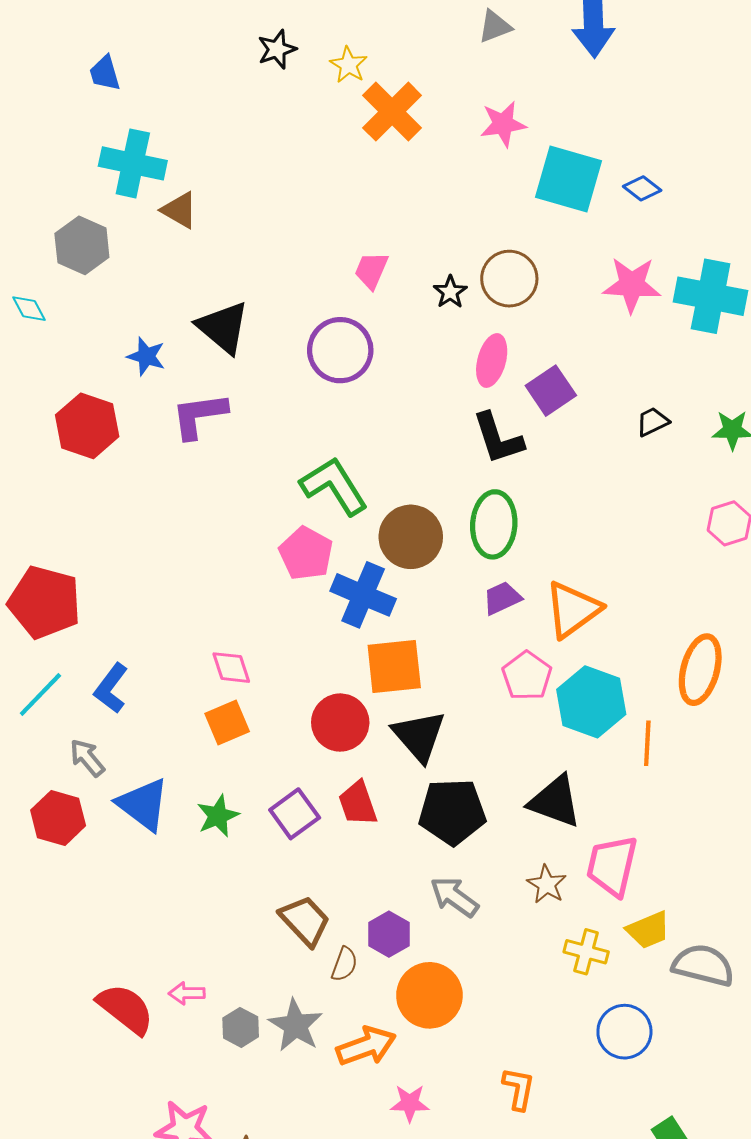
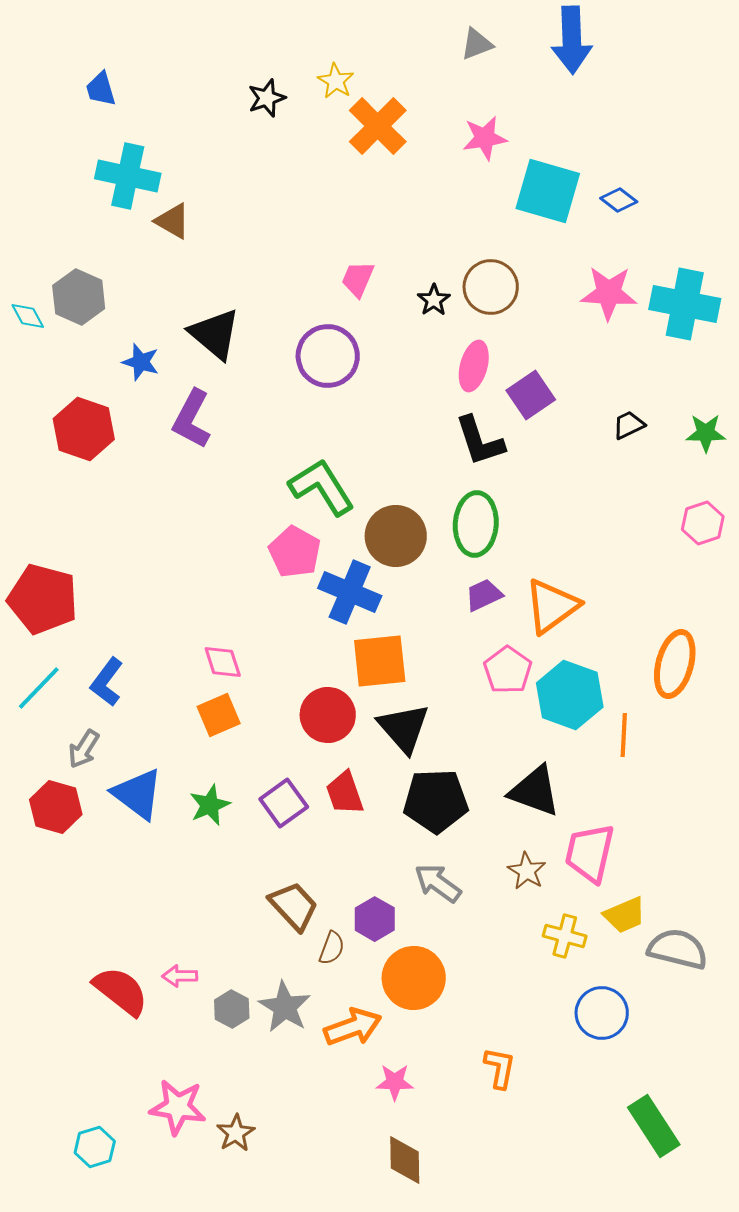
black star: (277, 49) -> (267, 98), moved
gray hexagon: (82, 245) -> (79, 297), moved
purple L-shape: (199, 415) -> (192, 419), turned -54
gray arrow: (87, 758) -> (84, 749), turned -108

